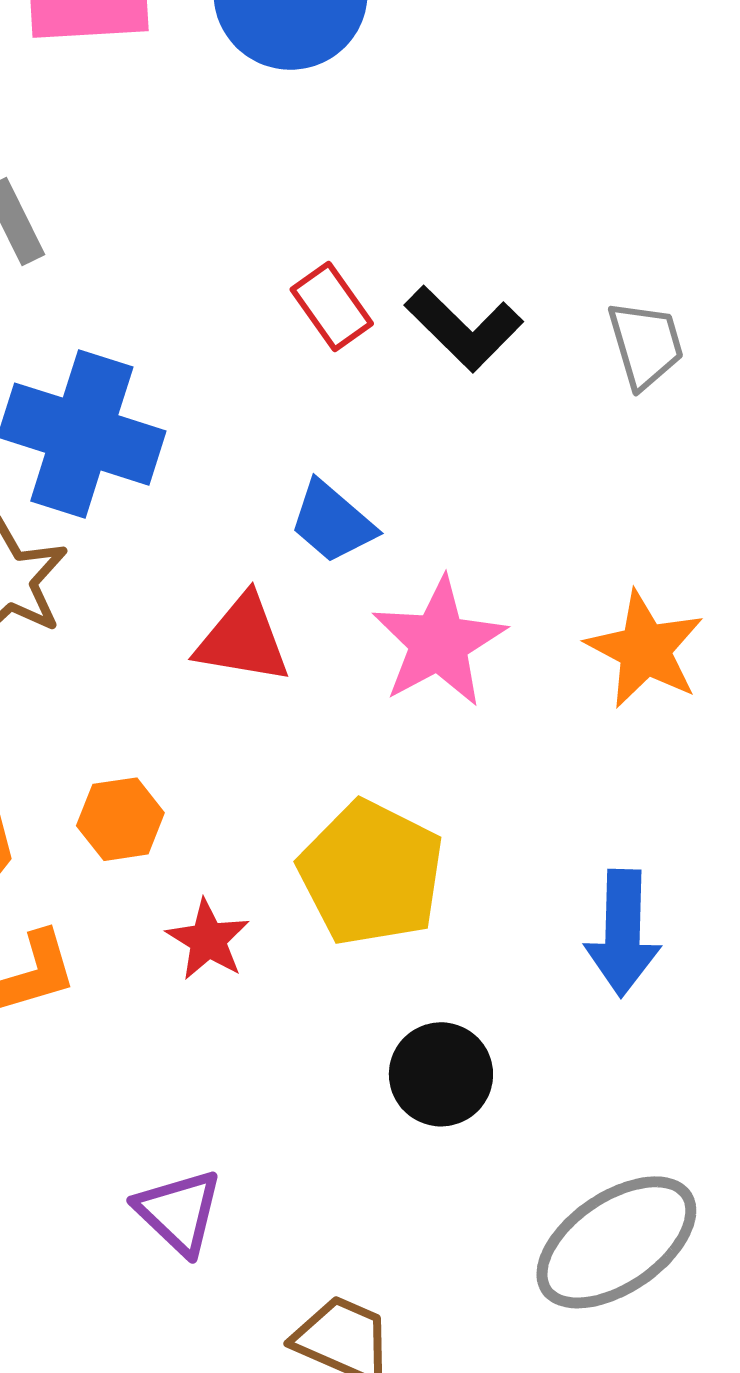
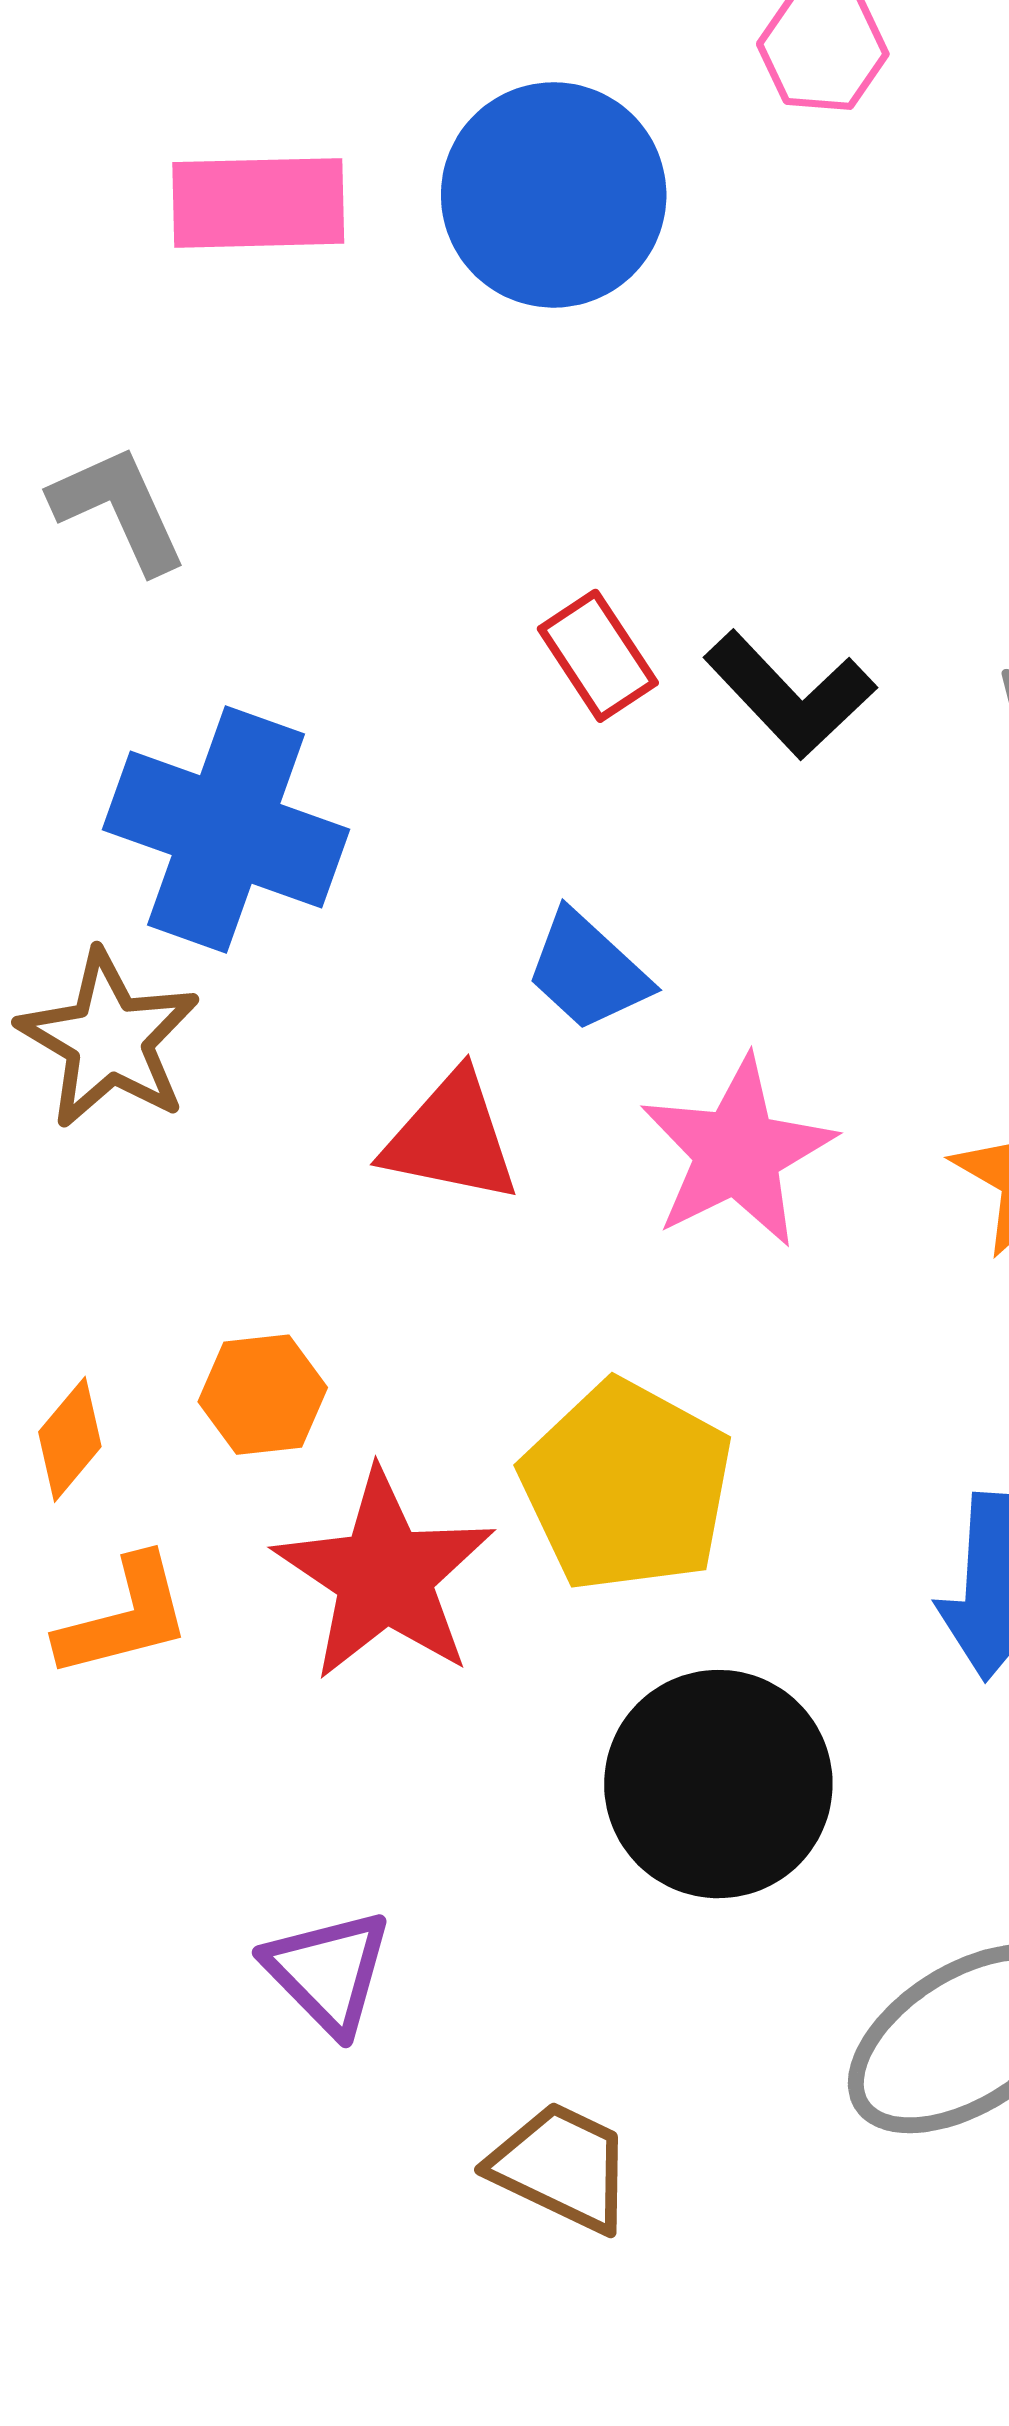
red star: (208, 940) -> (385, 1575), size x1.8
black circle: (441, 1074) -> (718, 1784), size x1.5

